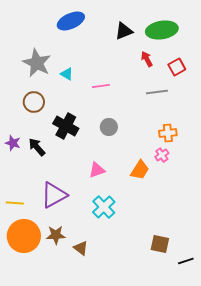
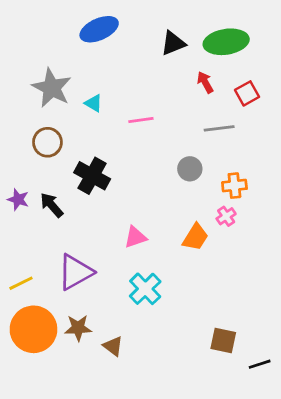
gray circle: (109, 127) -> (190, 169), moved
yellow line: (15, 203) -> (21, 283), turned -30

